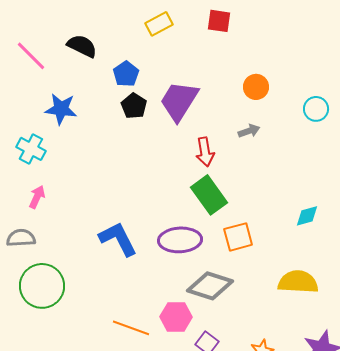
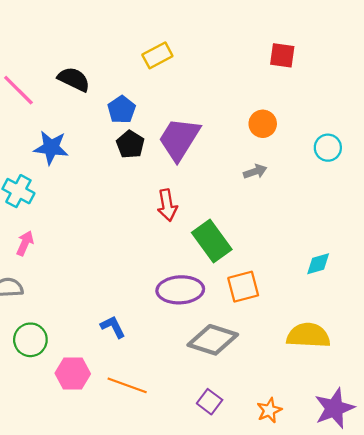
red square: (219, 21) -> (282, 55), moved
red arrow: (205, 152) -> (167, 205), moved
blue L-shape: (118, 239) -> (113, 327), moved, size x0.6
green circle: (42, 286) -> (30, 340), size x0.7
pink hexagon: (176, 317) -> (73, 373), moved

